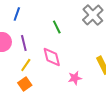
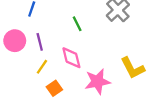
pink star: (75, 78) -> (97, 81), size x1.6
orange square: (25, 84) -> (54, 88), moved

